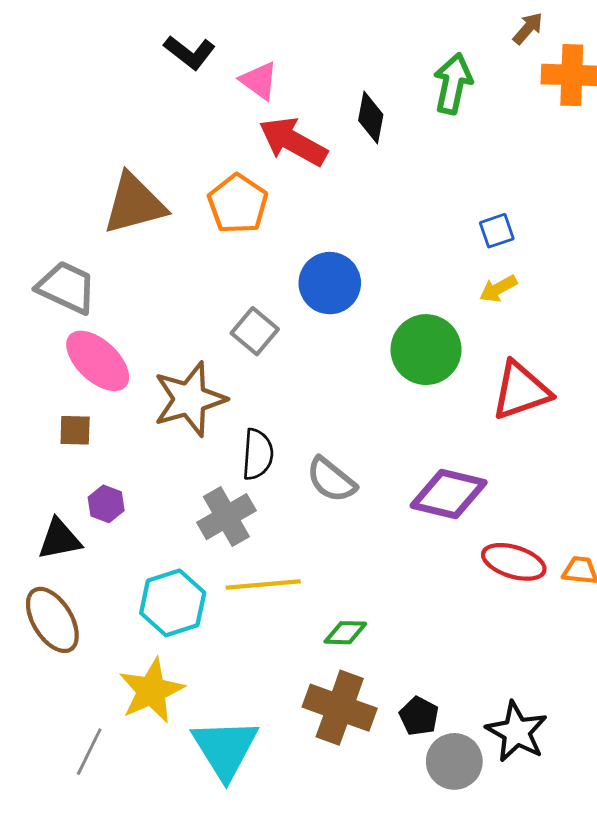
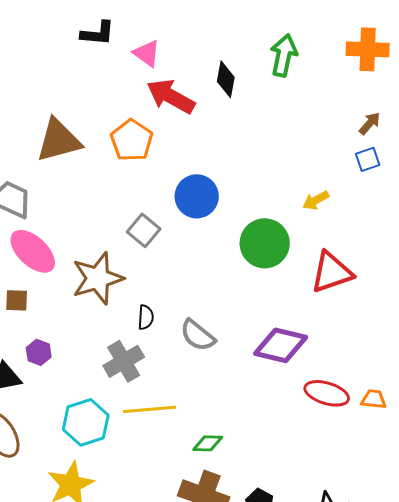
brown arrow: (528, 28) -> (370, 123), moved
black L-shape: (190, 52) -> (98, 33), turned -33
blue square: (497, 231) -> (368, 159), moved
black semicircle: (258, 454) -> (146, 317), size x0.7

